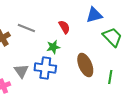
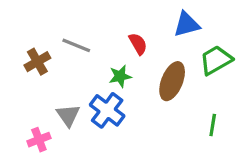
green trapezoid: (112, 37) -> (216, 60), turned -75
brown ellipse: (85, 65) -> (172, 81), moved, turned 45
blue cross: (45, 68) -> (107, 110), turned 30

